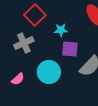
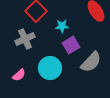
purple square: (70, 49) -> (71, 45), turned -36

